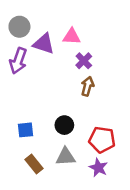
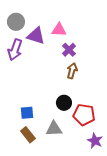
black circle: (64, 125) -> (64, 103), moved
blue square: (26, 130) -> (27, 113), moved
purple star: (98, 168) -> (95, 141), moved

